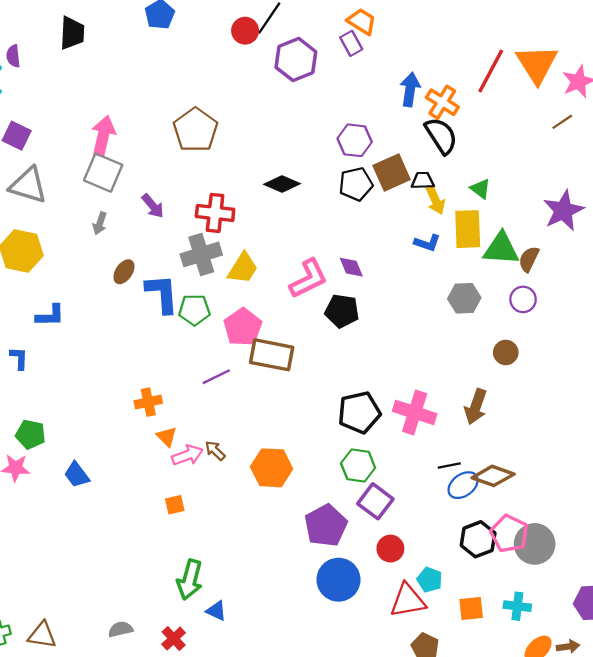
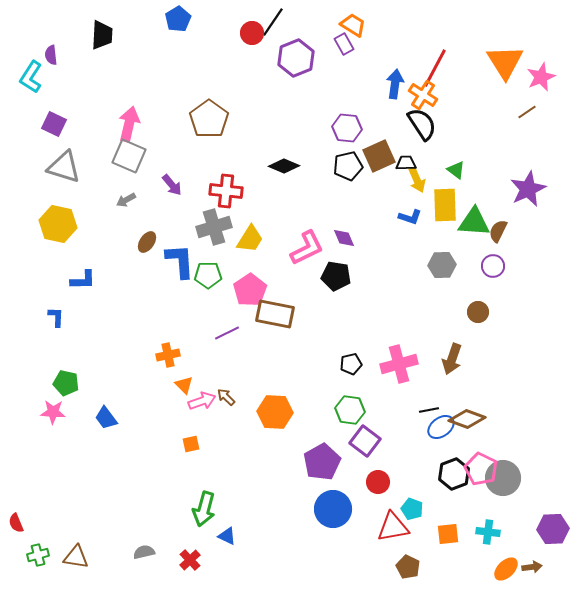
red line: (491, 71) -> (435, 68), moved
gray arrow: (100, 223) -> (126, 200), turned 42
black pentagon: (359, 412) -> (351, 364), size x0.6
pink cross: (415, 412) -> (399, 364), turned -33

